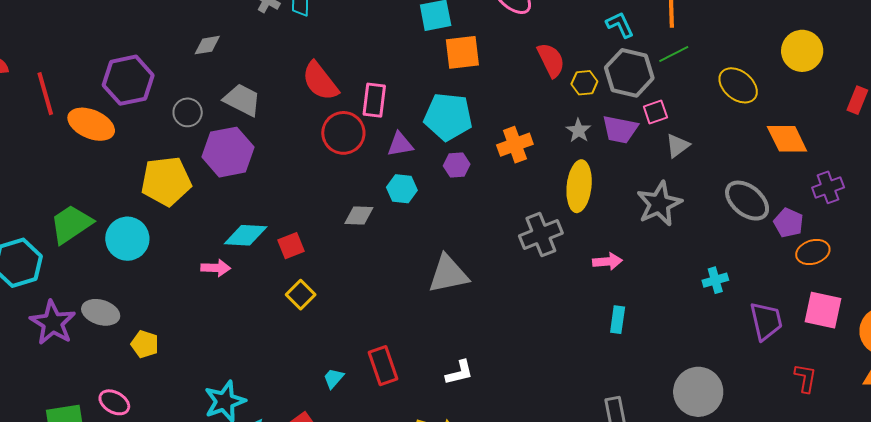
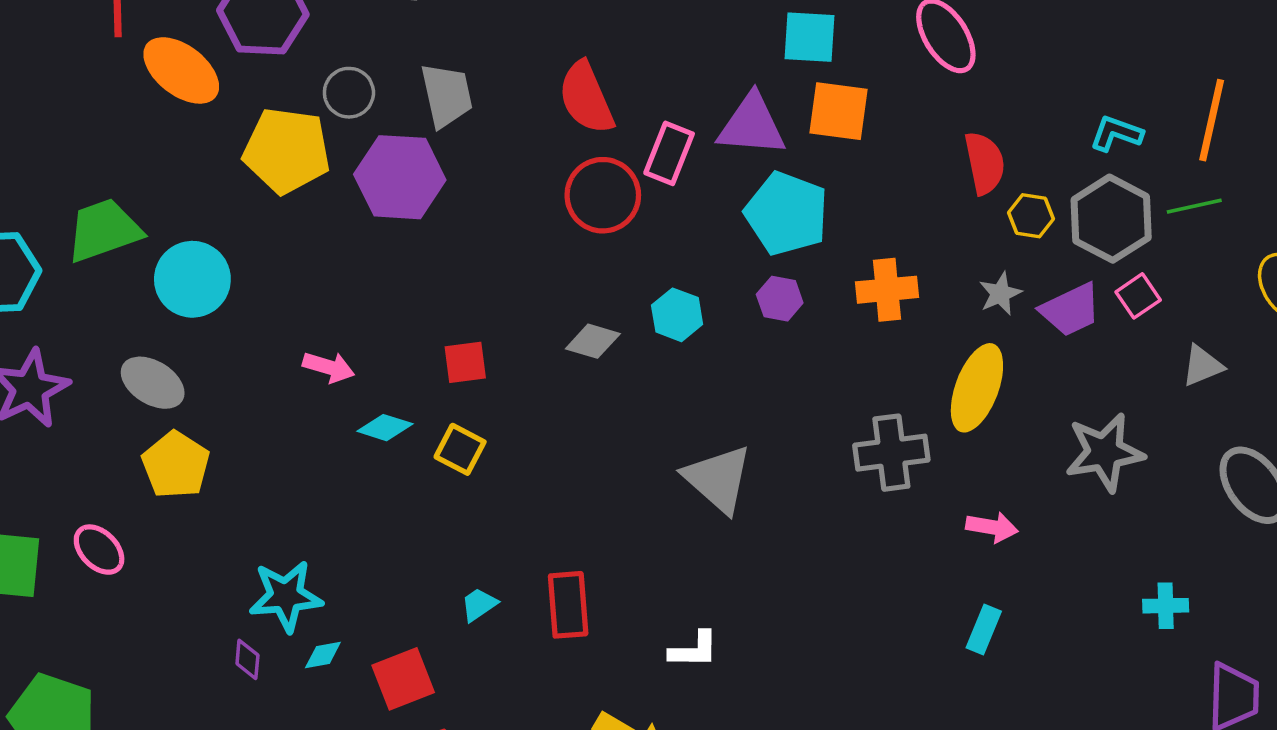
cyan L-shape: (620, 25) -> (1116, 133), turned -60
gray trapezoid: (242, 100) -> (447, 95), turned 36
pink square: (655, 112) -> (1138, 296), turned -30
purple trapezoid: (620, 129) -> (1071, 310), turned -51
purple triangle: (400, 144) -> (752, 125), moved, size x1.5
gray triangle: (678, 146) -> (1202, 366), moved
yellow pentagon: (166, 181) -> (287, 151), moved
cyan diamond: (246, 235) -> (385, 428), moved, size x0.7
gray triangle: (448, 274) -> (718, 479), turned 39
yellow square: (301, 295) -> (460, 449), turned -32
gray ellipse: (101, 312) -> (153, 383), moved
yellow pentagon: (145, 344) -> (176, 465), size x1.4

